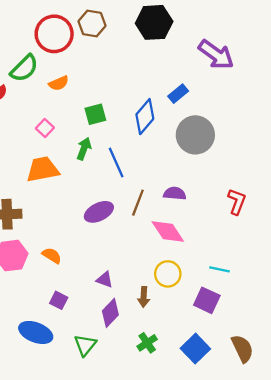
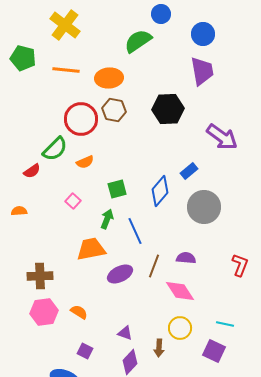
orange trapezoid: (43, 169) -> (91, 249), moved

